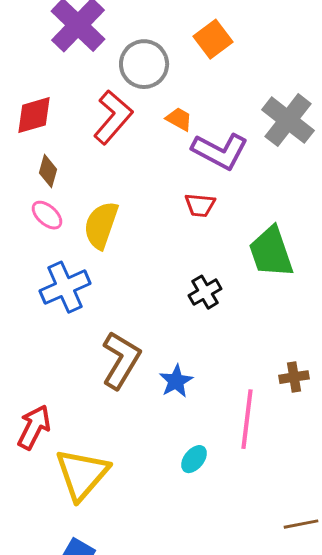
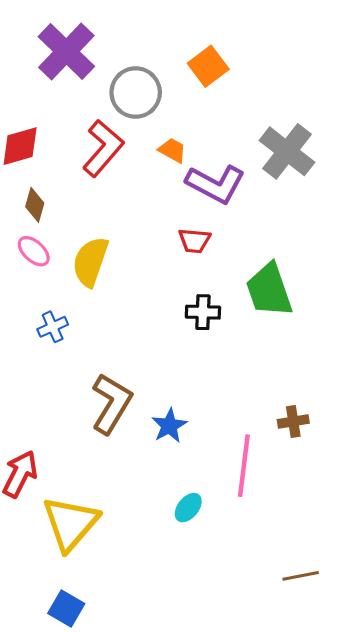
blue cross: (65, 287) -> (53, 327), size x0.6
black cross: (205, 292) -> (203, 312), moved, turned 32

